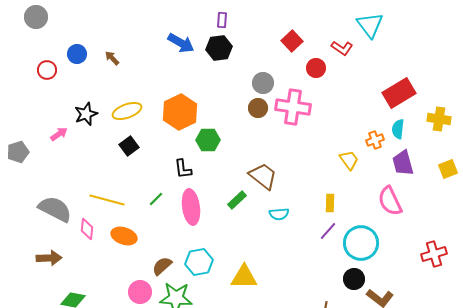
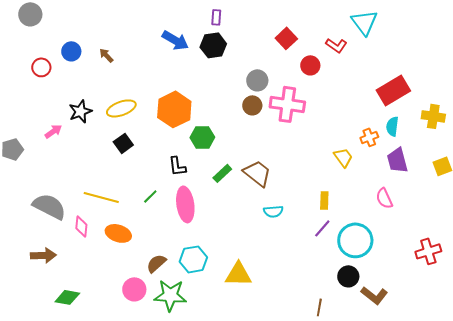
green rectangle: (237, 200) -> (222, 173), moved
pink semicircle: (390, 201) -> (384, 198), size x0.7

